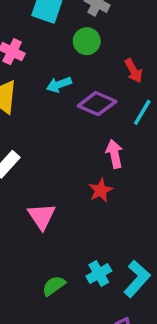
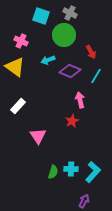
green circle: (87, 41) -> (64, 35), size x1.5
cyan cross: (99, 274) -> (71, 169), turned 32
green semicircle: (54, 286) -> (53, 172), moved, turned 144

